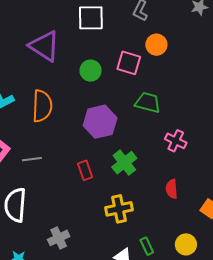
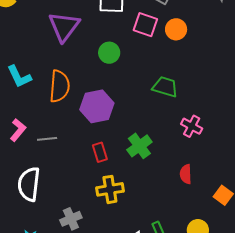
purple triangle: (44, 46) -> (64, 26), turned 32
pink square: (129, 63) -> (145, 25), moved
purple hexagon: (100, 122) -> (97, 106), moved
yellow cross: (119, 209) -> (110, 189), moved

